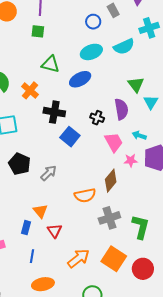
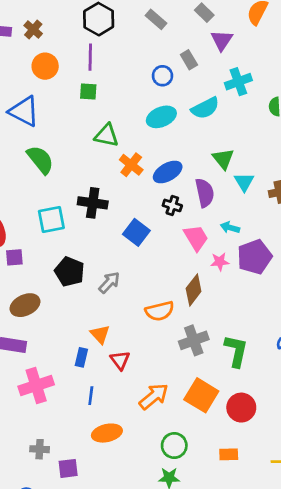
blue ellipse: (80, 79) -> (168, 172), moved
orange cross: (30, 90) -> (131, 165), moved
black cross: (54, 112) -> (93, 203), moved

